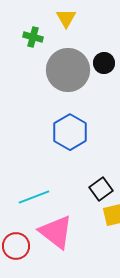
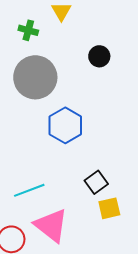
gray circle: (68, 70) -> (35, 77), moved

